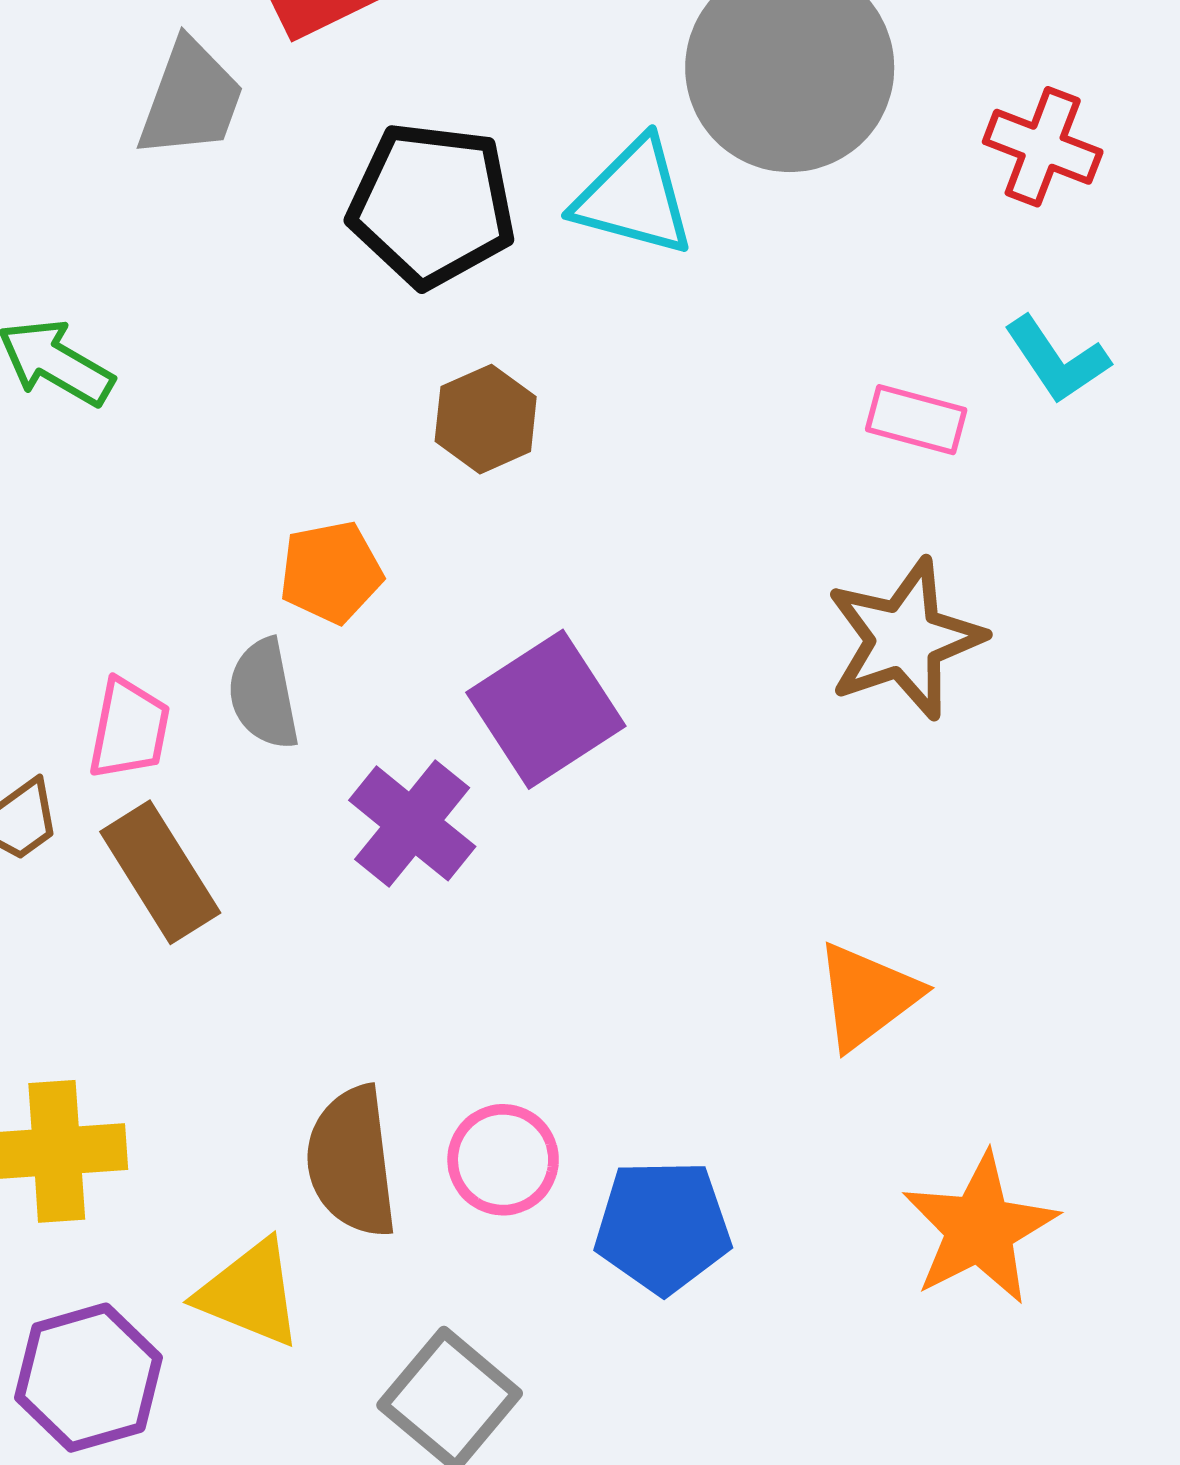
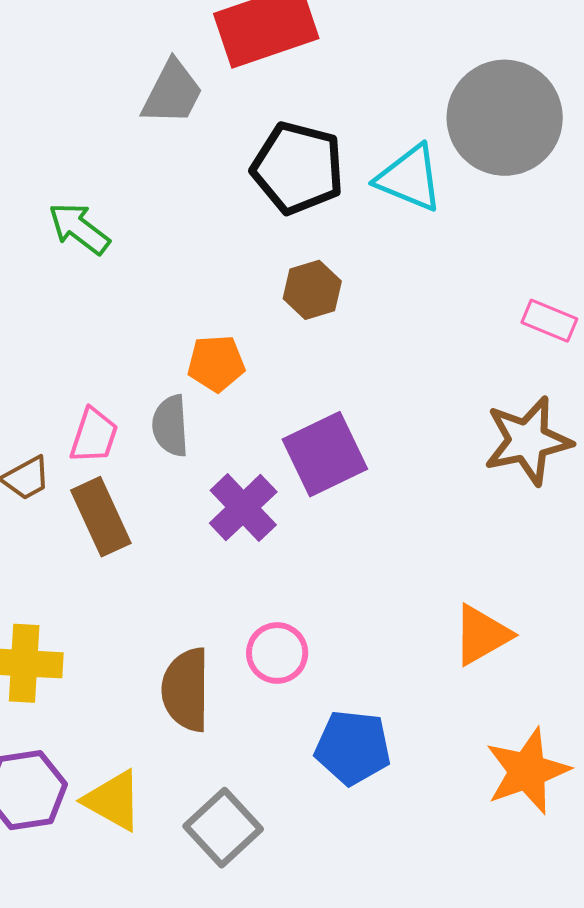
pink circle: (503, 1160) -> (277, 653), moved
yellow triangle: (250, 1293) -> (113, 800), moved

